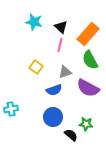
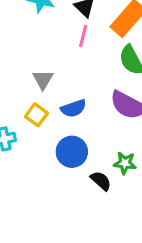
yellow square: (36, 67) -> (36, 115), moved
gray triangle: (65, 72) -> (43, 79), moved, turned -40

